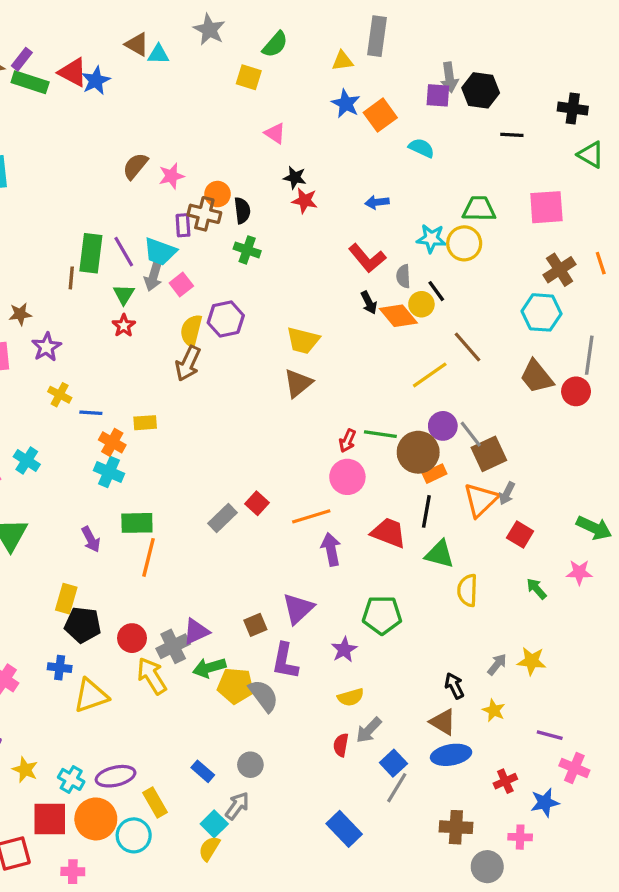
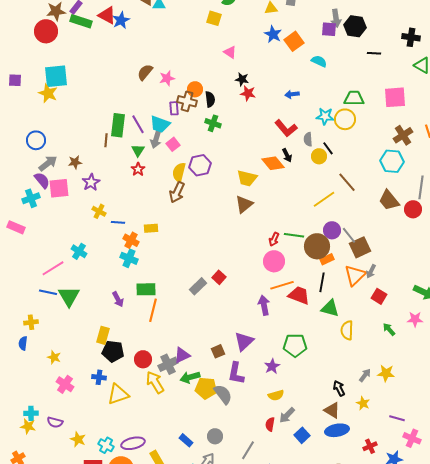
orange diamond: (398, 316) -> (273, 163), moved
orange line: (311, 516) -> (282, 285), moved
gray line: (397, 788) -> (248, 450), moved

